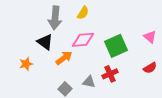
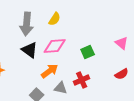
black triangle: (45, 42) -> (30, 50), moved
green square: (116, 46) -> (88, 52), size x0.6
orange arrow: (64, 58) -> (50, 71), moved

